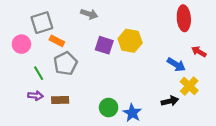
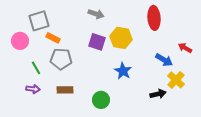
gray arrow: (89, 14) -> (96, 14), moved
red ellipse: (184, 18) -> (154, 18), moved
gray pentagon: (66, 63) -> (61, 59), turned 30
brown rectangle: (60, 100) -> (65, 90), moved
blue star: (132, 113) -> (123, 71), moved

